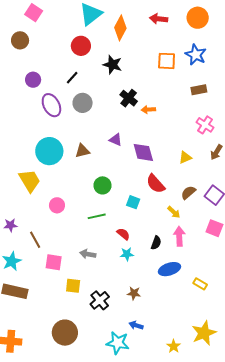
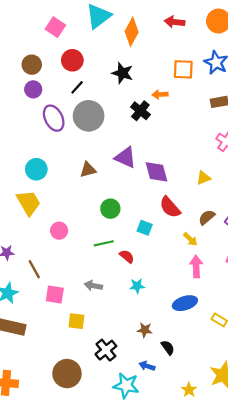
pink square: (34, 13) -> (55, 27), moved
brown circle: (20, 40) -> (32, 65), moved
red circle: (81, 46) -> (72, 60), moved
gray circle: (83, 103) -> (89, 116), size x1.4
orange arrow: (148, 110) -> (160, 94), moved
purple triangle: (116, 140) -> (125, 157), size x1.5
cyan circle: (49, 151) -> (36, 169), moved, size x0.7
red semicircle: (123, 234) -> (127, 256), moved
black semicircle: (156, 243) -> (168, 348), moved, turned -56
black cross: (100, 300) -> (106, 350), moved

